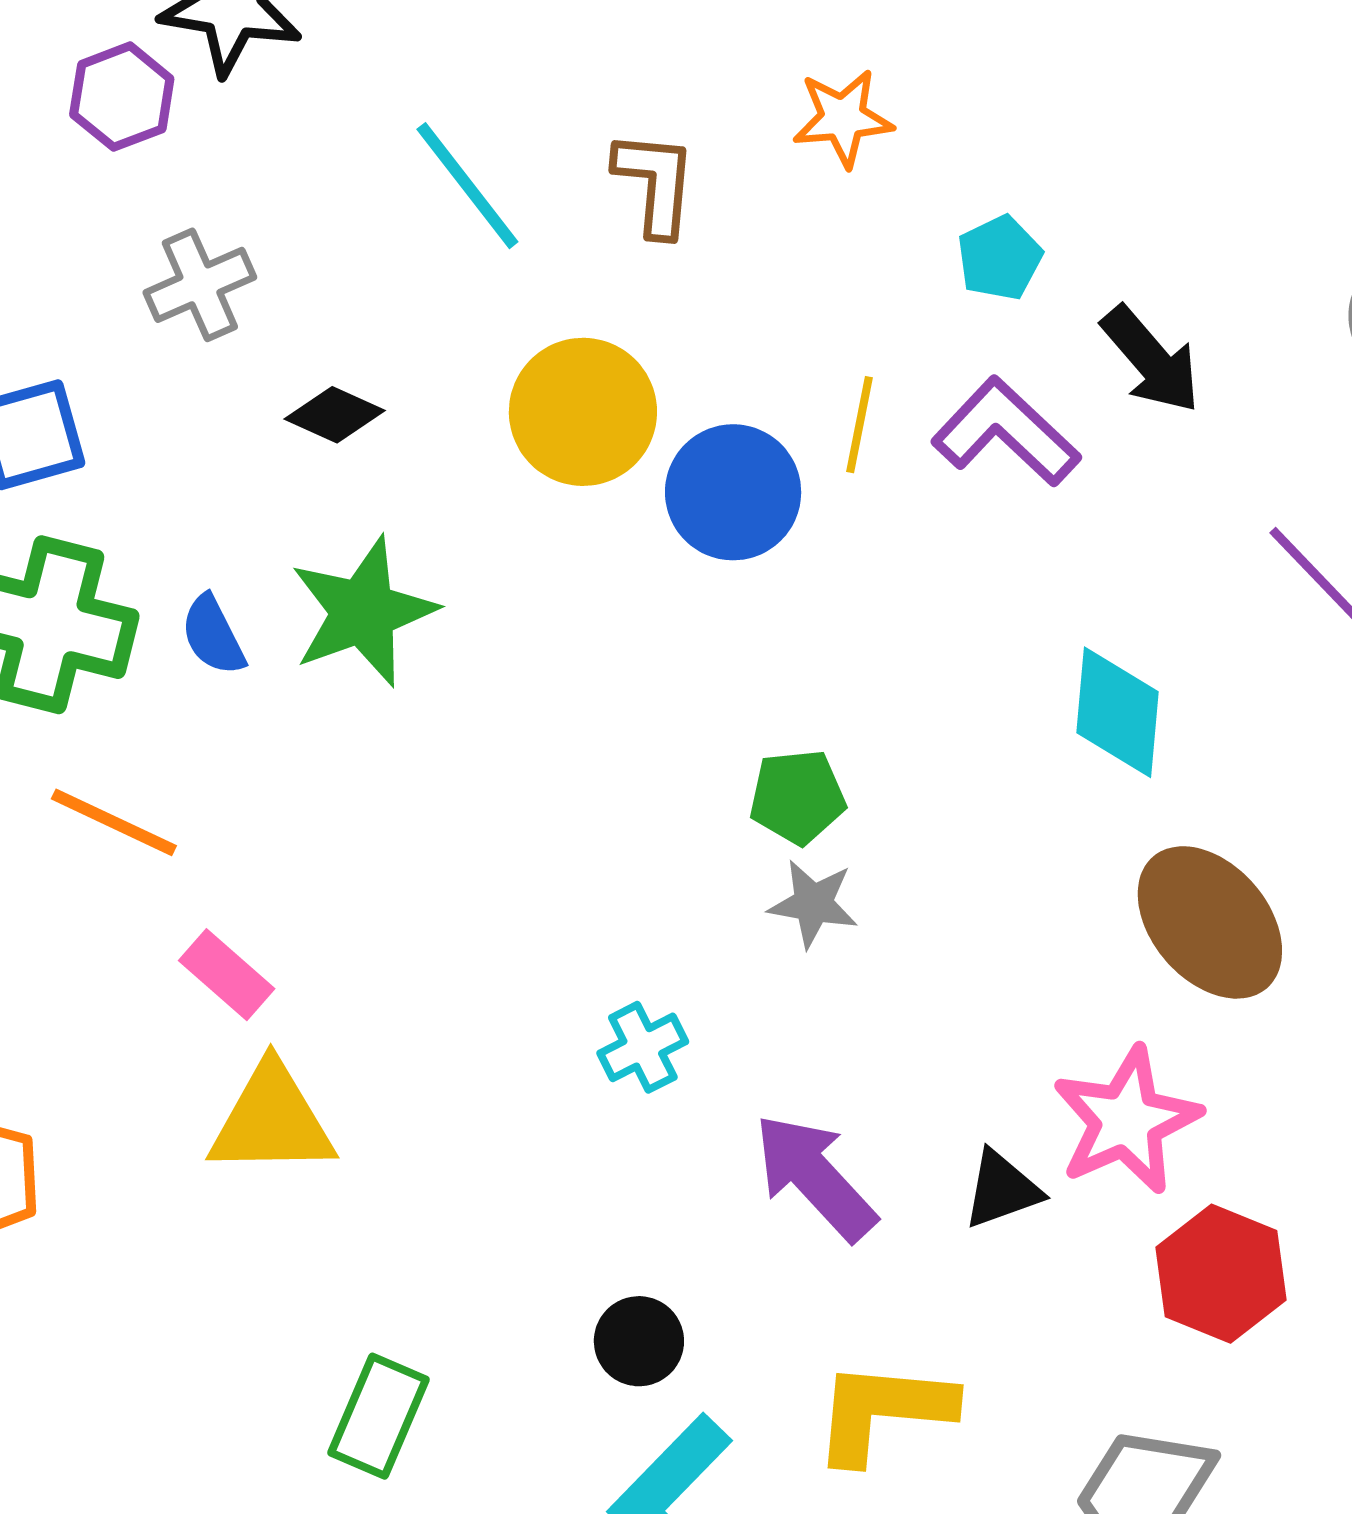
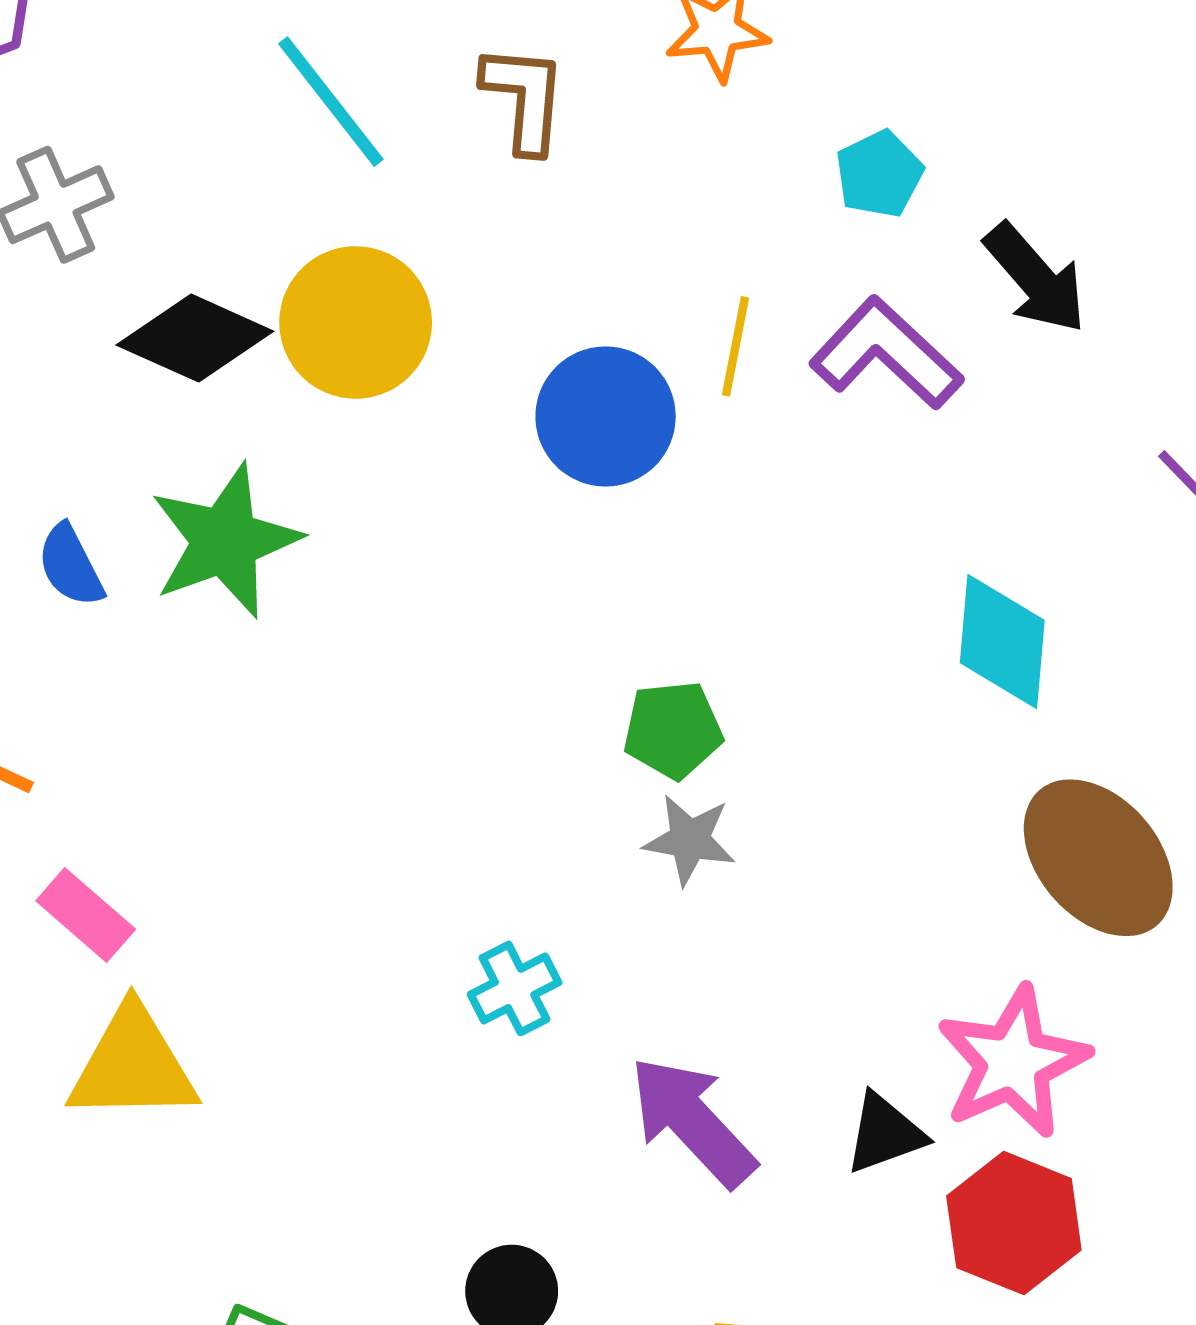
yellow circle: (583, 412) -> (356, 322), moved
black diamond: (335, 415) -> (195, 338), size x1.5
red hexagon: (1221, 1274) -> (1014, 1223), moved

